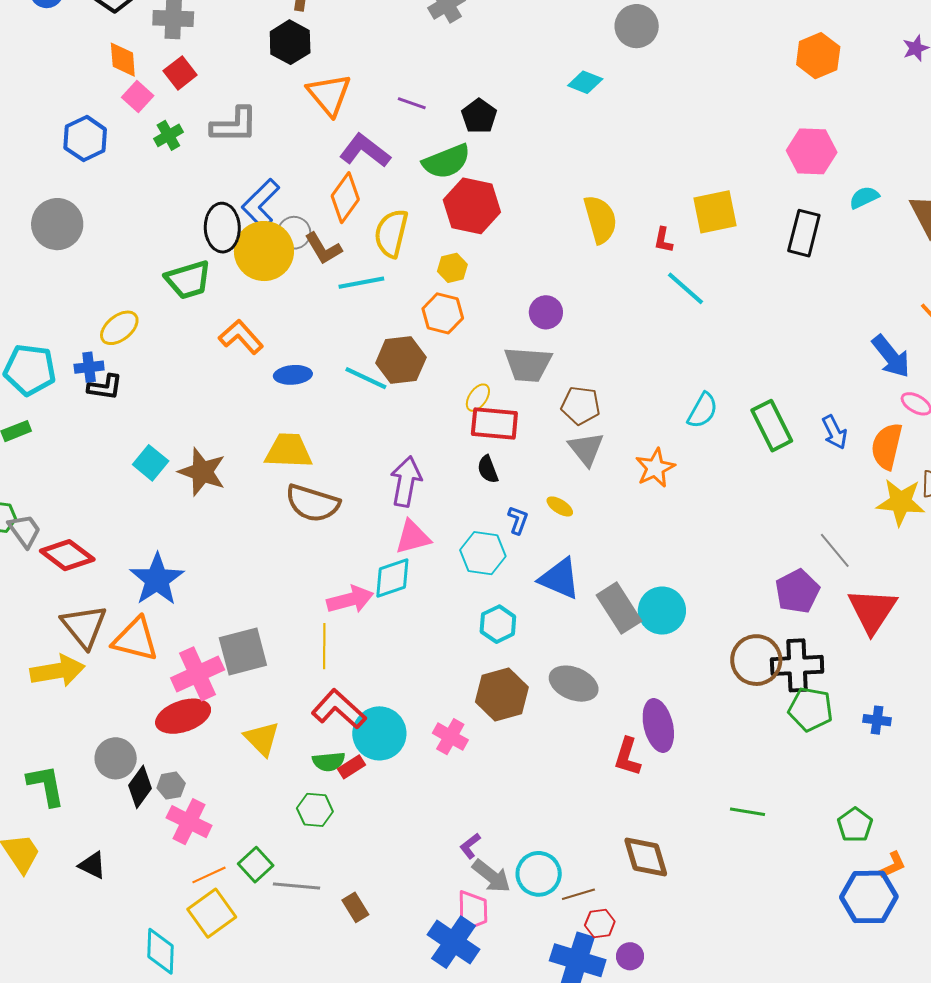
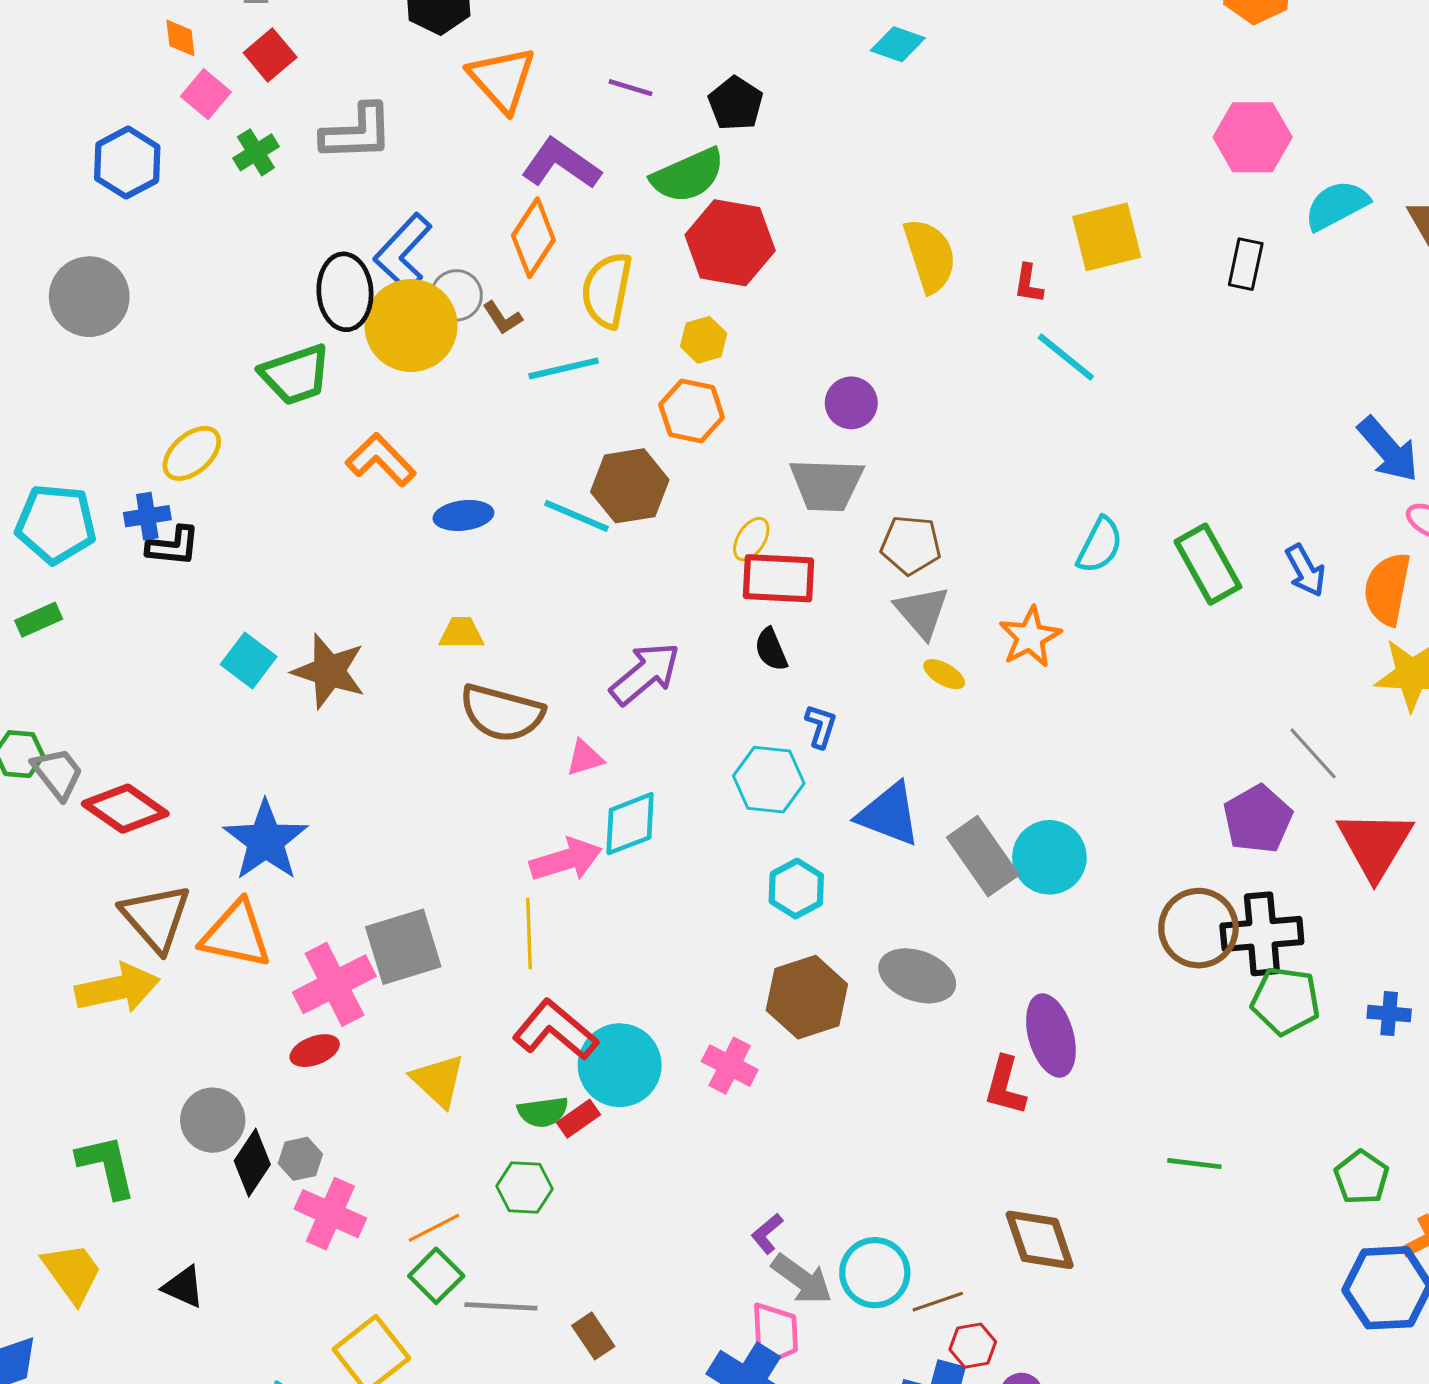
orange diamond: (123, 60) -> (180, 38), size x0.7
cyan semicircle: (864, 197) -> (1337, 205), size x1.4
black rectangle: (804, 233) -> (1246, 264), size x0.7
brown L-shape: (323, 248) -> (503, 318), size x0.7
yellow trapezoid: (289, 451) -> (461, 633), size x0.6
purple arrow: (406, 482) -> (645, 674), turned 42
yellow ellipse: (560, 506) -> (944, 674), moved
pink triangle: (413, 537) -> (585, 758), moved, size x0.7
red ellipse: (183, 716) -> (315, 1051), size x0.6
orange line: (209, 875) -> (434, 1228), moved

